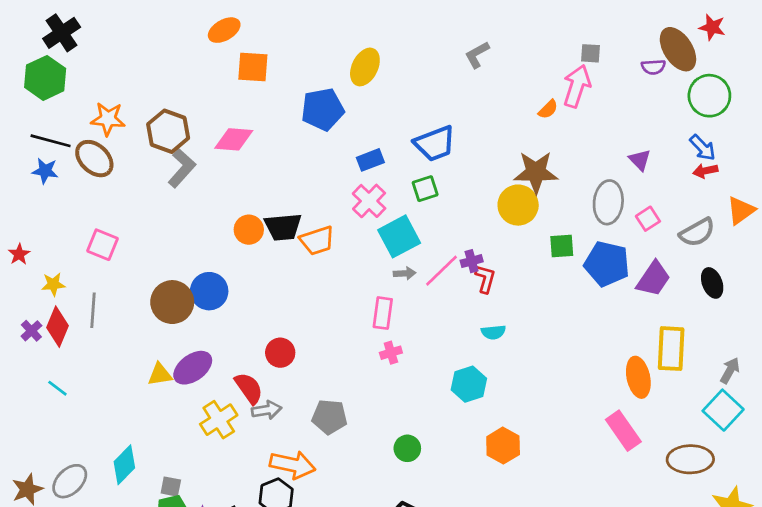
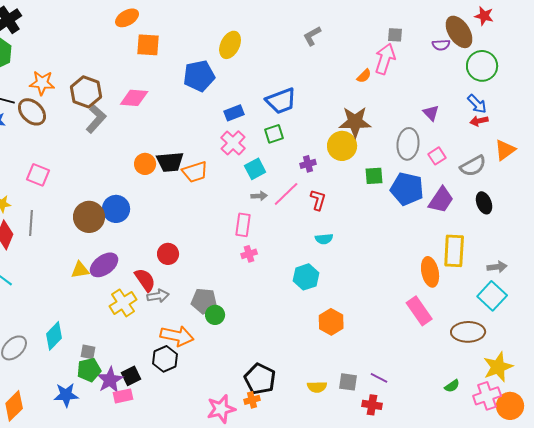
cyan square: (399, 236) -> (255, 169), size x0.7
purple cross: (472, 261) -> (308, 164), moved
gray arrow: (730, 370) -> (497, 267), turned 54
green circle: (407, 448) -> (215, 315), moved

